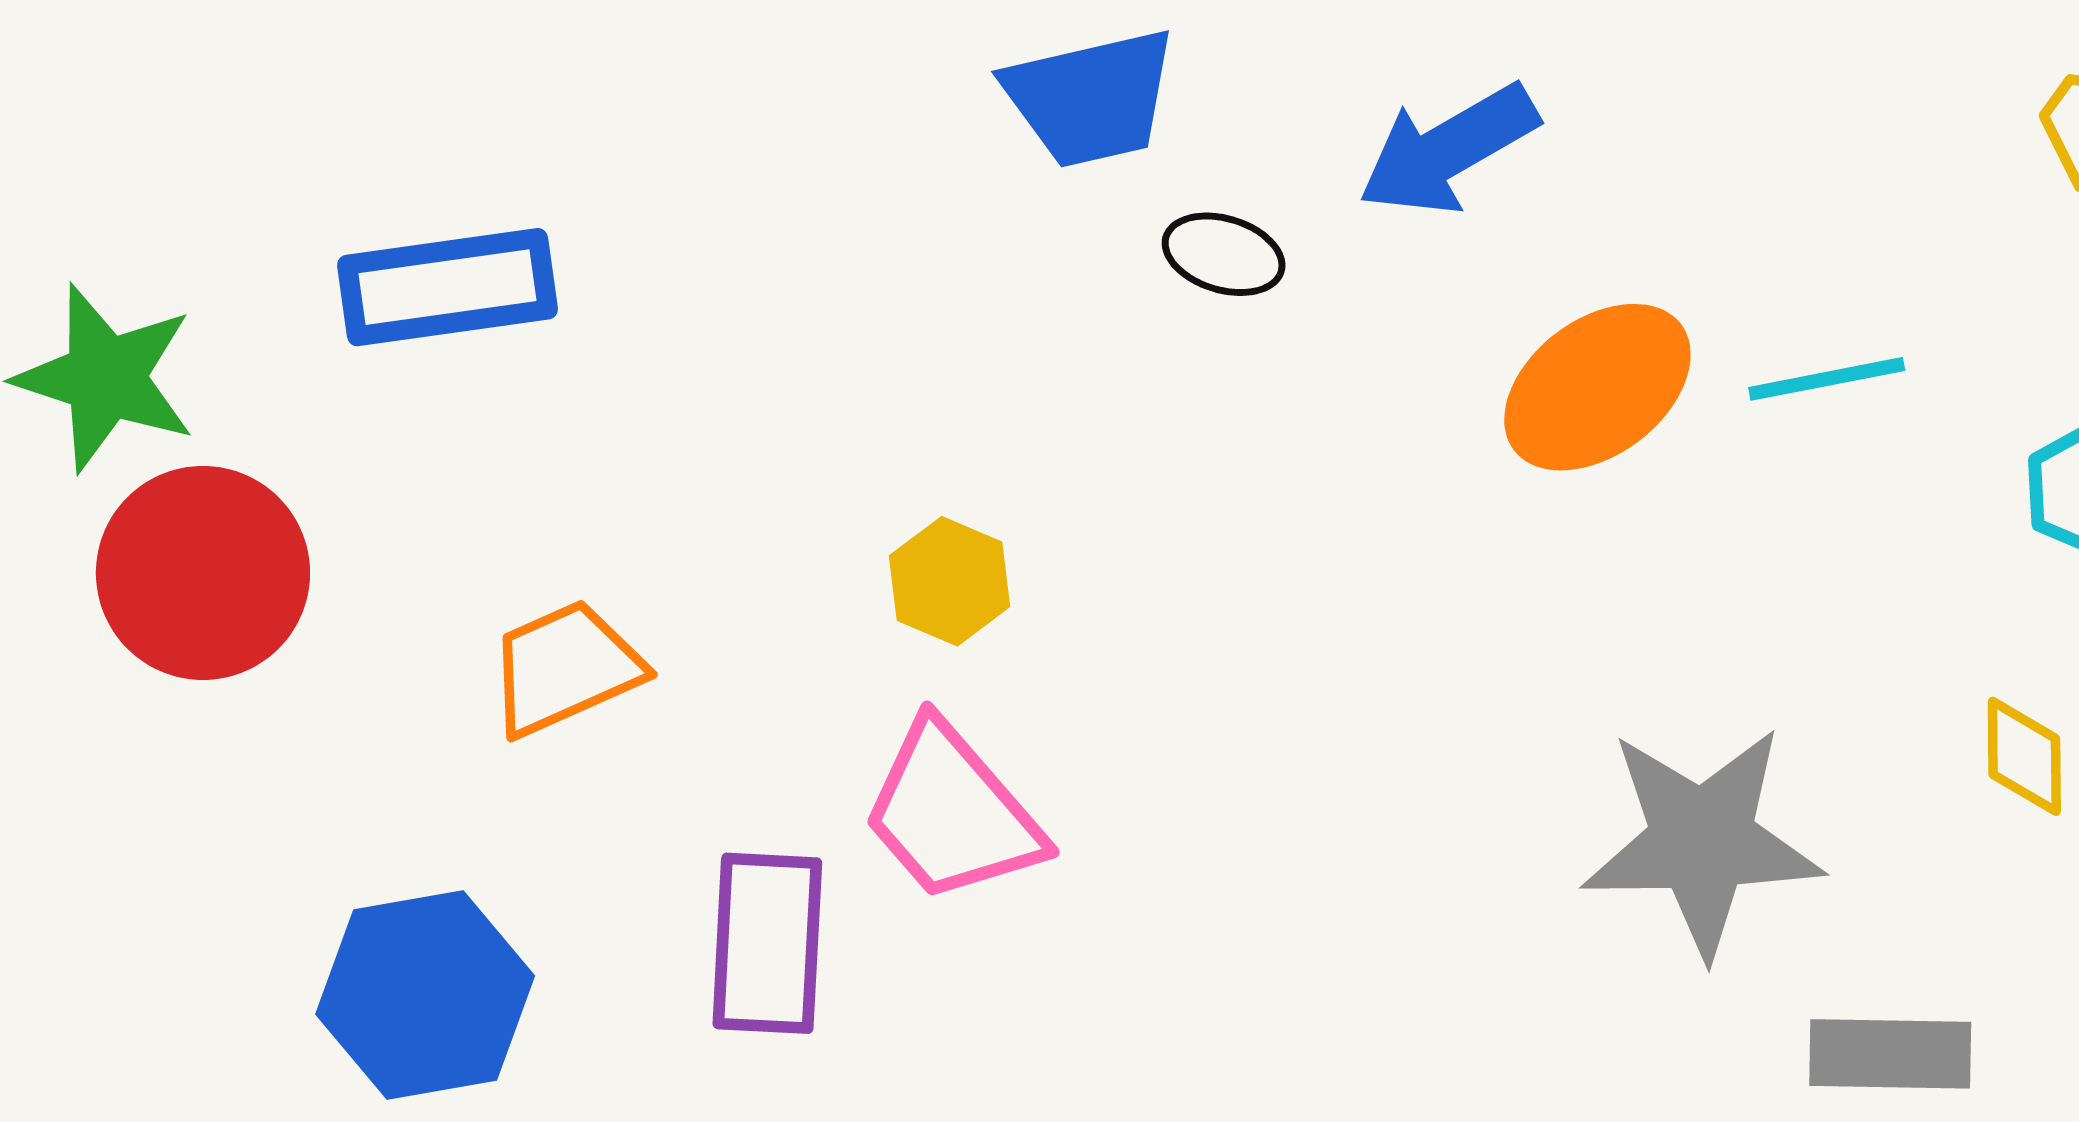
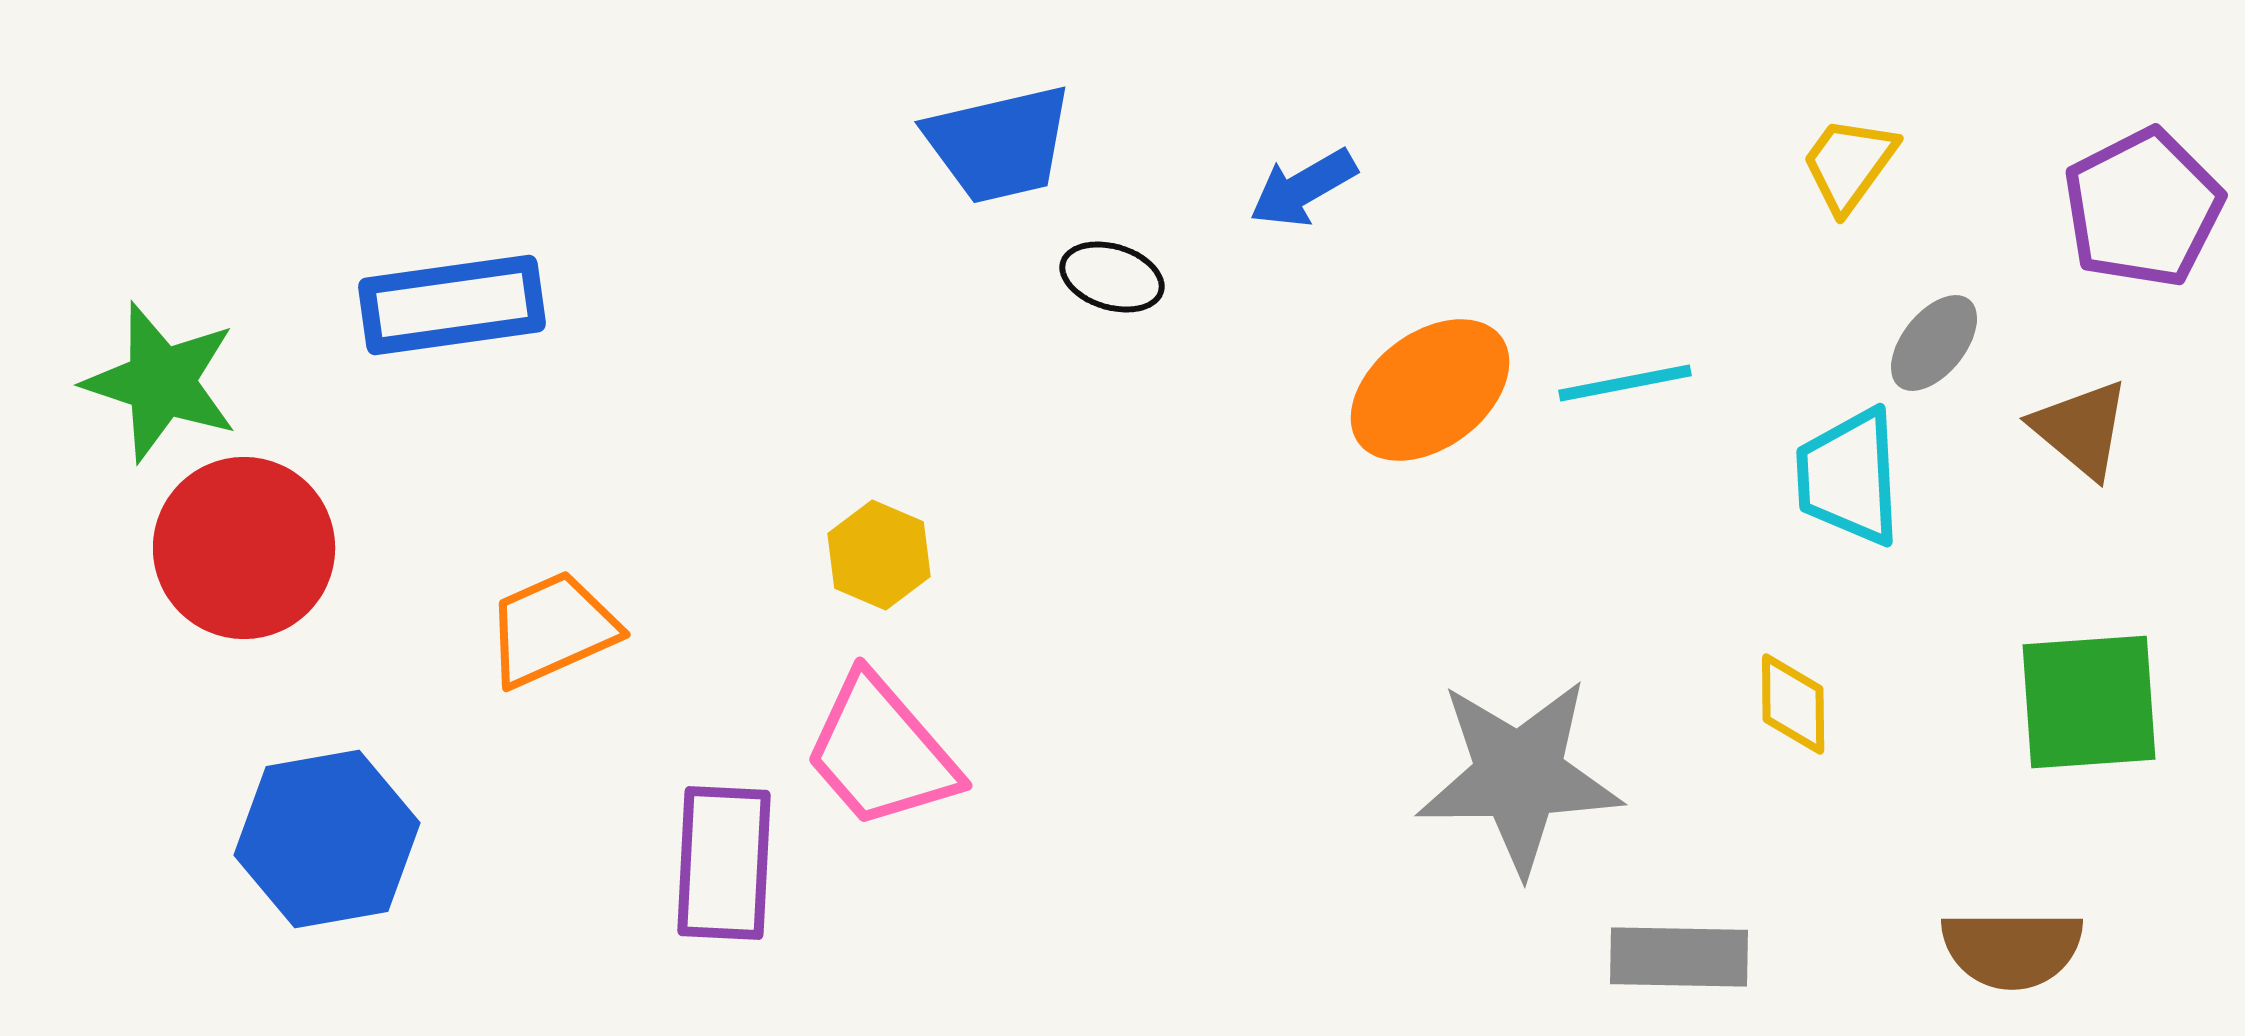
blue arrow: (1448, 150) -> (1303, 188), size x0.7
blue hexagon: (425, 995) -> (327, 839), moved

